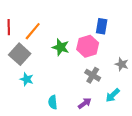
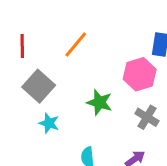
orange line: (33, 31) -> (76, 45), moved
green star: (61, 47) -> (99, 102), moved

